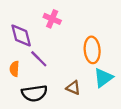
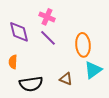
purple line: (39, 59) -> (48, 38), moved

